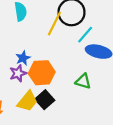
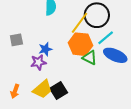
orange hexagon: (42, 73) -> (80, 44), moved
green triangle: (83, 81) -> (90, 58), moved

